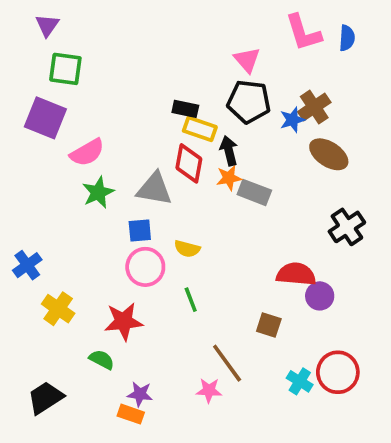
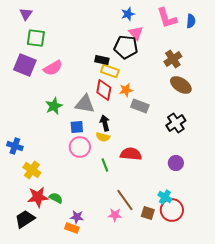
black pentagon: (249, 102) -> (126, 47), moved
blue star: (292, 120) -> (128, 14), moved
black arrow: (229, 151) -> (105, 123), moved
pink semicircle: (87, 152) -> (53, 68), moved
orange star: (229, 178) -> (126, 90), moved
black cross: (347, 227) -> (176, 123), moved
blue cross: (27, 265) -> (15, 146), turned -35
red semicircle: (296, 274) -> (131, 154), moved
red star: (124, 321) -> (38, 197), moved
brown square: (269, 325) -> (148, 213), moved
red circle: (338, 372) -> (172, 210), moved
cyan cross: (300, 381) -> (165, 197), moved

